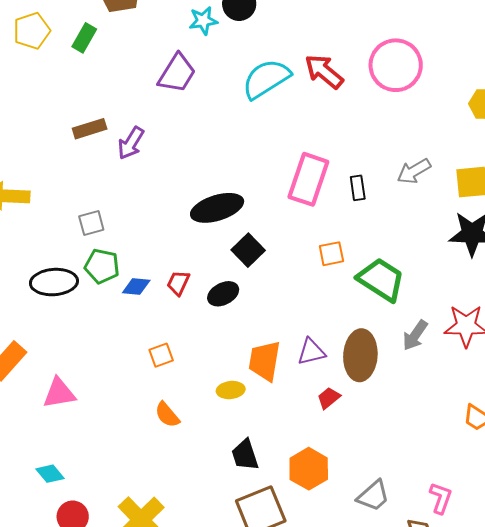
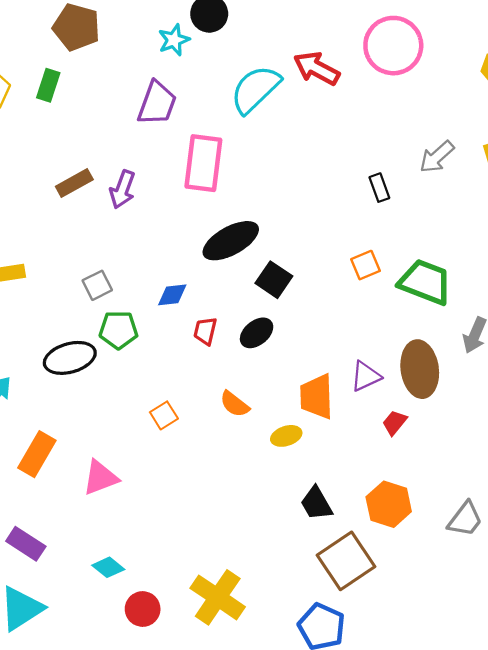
pink rectangle: (308, 179) -> (203, 163), moved
blue diamond: (136, 287) -> (172, 295), moved
orange square: (161, 355) -> (164, 415), moved
orange semicircle: (167, 415) -> (235, 404), moved

